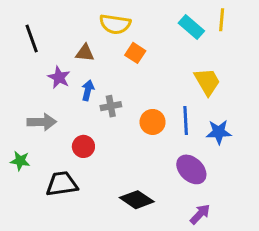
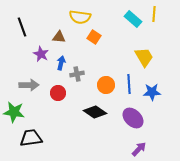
red circle: (83, 146) -> (58, 93), moved
green star: (20, 161) -> (14, 112), size x1.5
black trapezoid: (62, 184) -> (31, 138), moved
black diamond: (137, 200) -> (95, 112), moved

